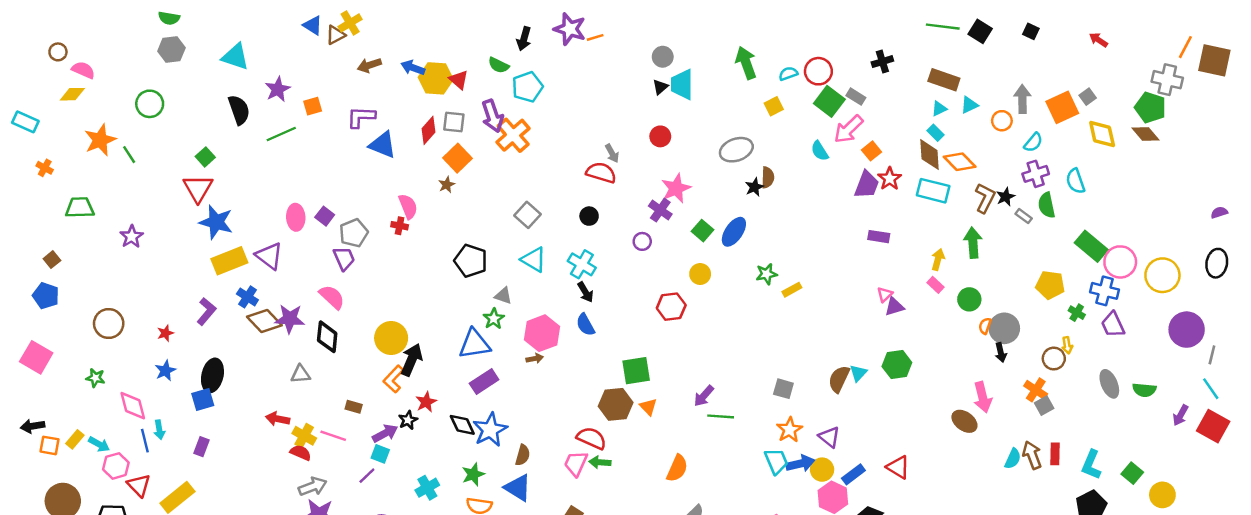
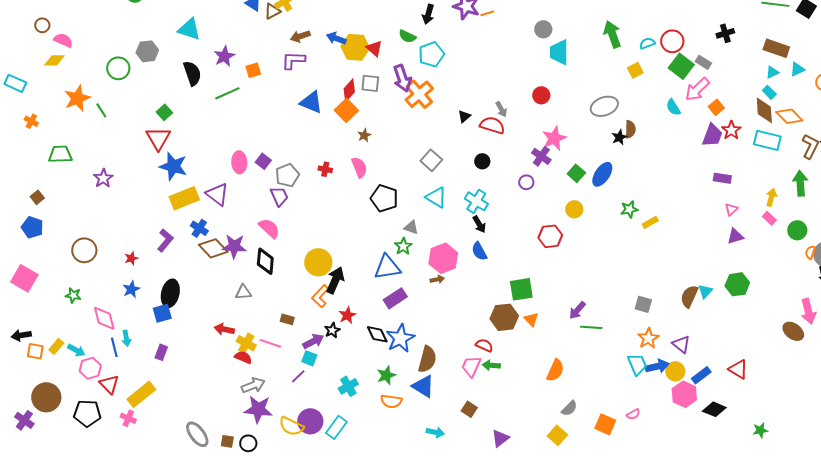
gray hexagon: (171, 49) -> (147, 51), moved
black triangle: (660, 87) -> (464, 116), moved
purple L-shape: (361, 117) -> (293, 60), moved
orange square: (457, 158) -> (346, 110), moved
pink semicircle: (408, 206) -> (359, 167), moved
pink triangle: (885, 295) -> (731, 209), moved
red semicircle: (591, 438) -> (484, 345), size x0.7
brown semicircle: (523, 455) -> (427, 359), size x1.5

